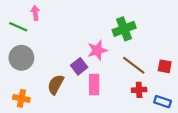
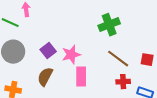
pink star: (97, 50) -> (71, 55), moved
purple square: (79, 66) -> (48, 51), moved

